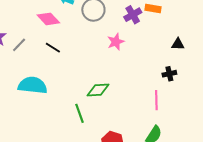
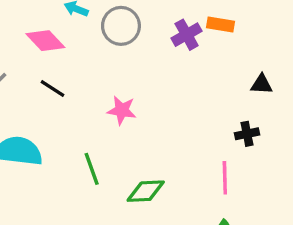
pink star: (116, 42) -> (122, 110), moved, turned 30
green diamond: (98, 90) -> (146, 191), moved
green line: (79, 113) -> (92, 169), moved

